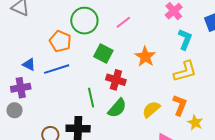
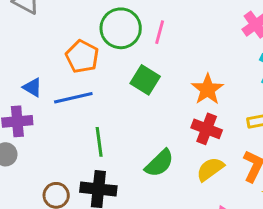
pink line: (123, 22) -> (160, 32), moved, turned -42
red cross: (116, 80) -> (207, 129), moved
green line: (91, 98) -> (99, 142), moved

